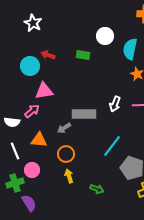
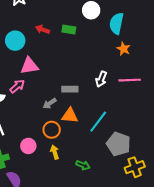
red arrow: (48, 55) -> (43, 29), moved
gray rectangle: (84, 114) -> (70, 89), size x0.7
orange triangle: (39, 140) -> (70, 116), moved
pink circle: (32, 170) -> (28, 146), moved

